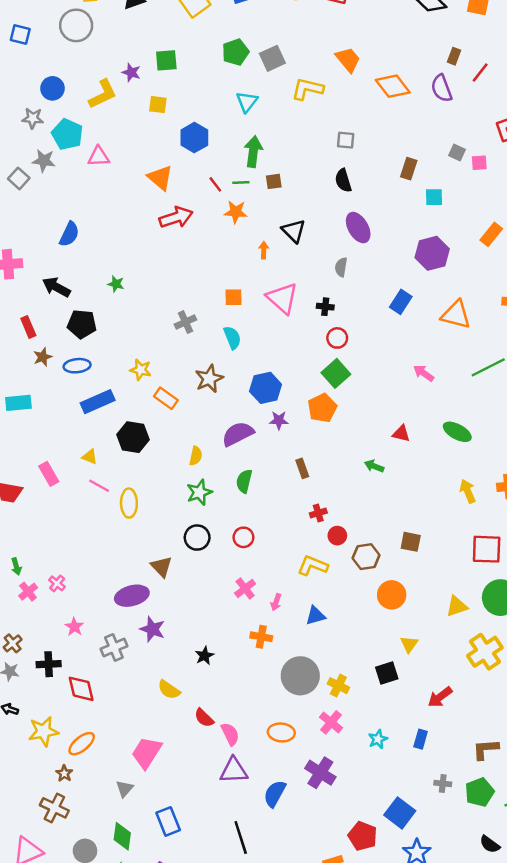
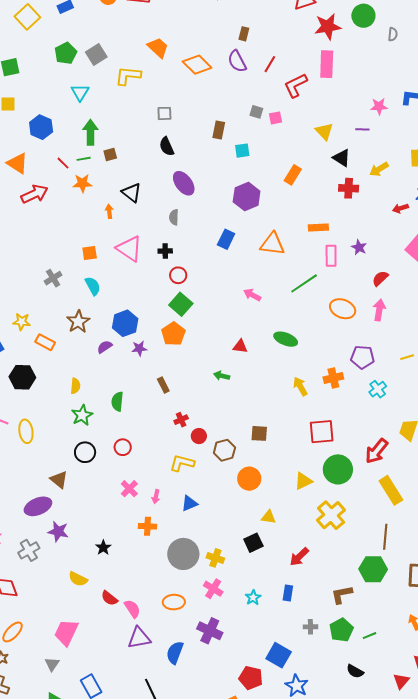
red line: (480, 72) -> (270, 64), moved
purple semicircle: (238, 434) -> (105, 347), moved, size x0.6
yellow triangle: (409, 644) -> (269, 517), turned -49

